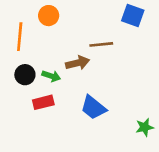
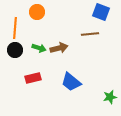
brown line: (101, 44) -> (90, 34), moved
black circle: (25, 75) -> (15, 50), moved
green arrow: (51, 76) -> (39, 48), moved

